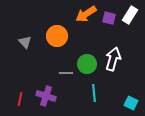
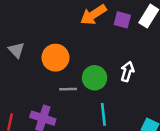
orange circle: (57, 36) -> (55, 58), moved
white arrow: (113, 59) -> (127, 71), size x0.7

